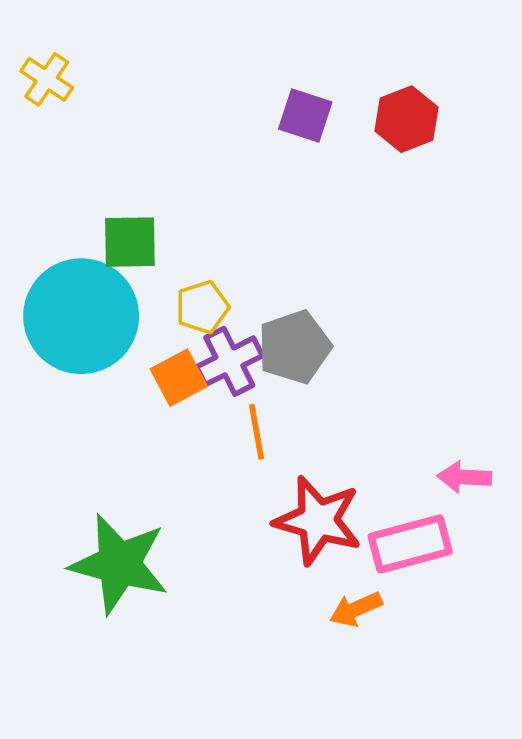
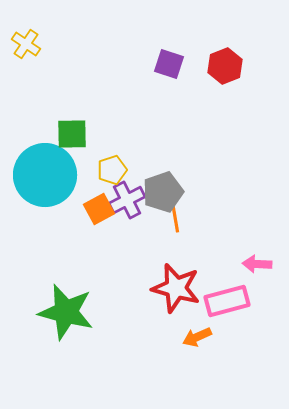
orange line: (256, 432) -> (175, 217), moved

